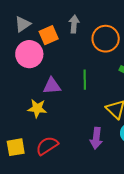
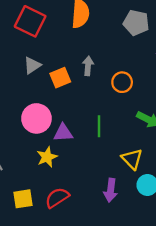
orange circle: (106, 39) -> (122, 82), size x0.7
pink circle: (29, 54) -> (36, 118), moved
yellow star: (37, 108) -> (47, 157), turned -30

